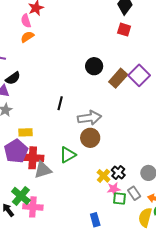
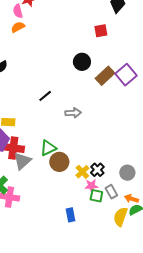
red square: (124, 30) -> (101, 31), moved, turned -32
black line: (60, 103) -> (45, 96), turned 32
gray arrow: (89, 118) -> (73, 113), size x0.7
brown circle: (90, 138) -> (59, 162), moved
gray triangle: (43, 170) -> (22, 161), turned -30

